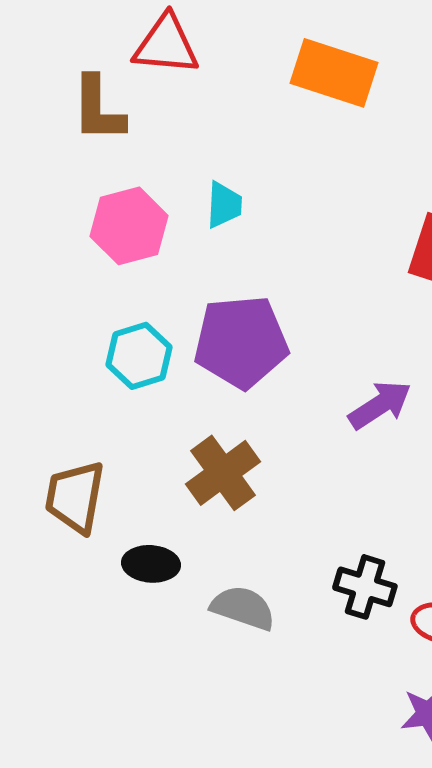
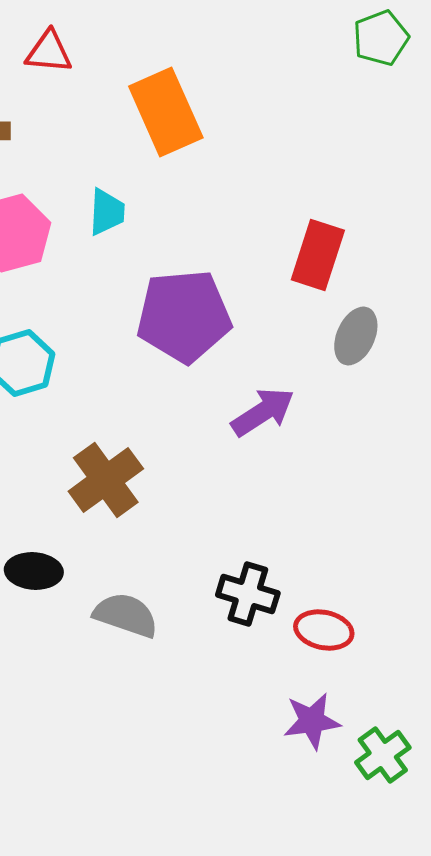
red triangle: (166, 45) -> (49, 52), size x0.7
orange rectangle: (334, 73) -> (166, 112), moved, turned 48
purple pentagon: (241, 342) -> (184, 316), moved

